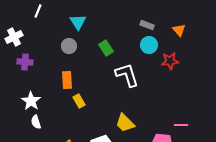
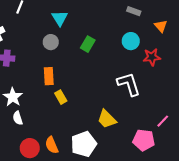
gray rectangle: (147, 25) -> (134, 11), moved
green rectangle: (106, 48) -> (88, 44), turned 63
white L-shape: (127, 75) -> (129, 84), moved
pink line: (181, 125) -> (163, 121), turned -48

